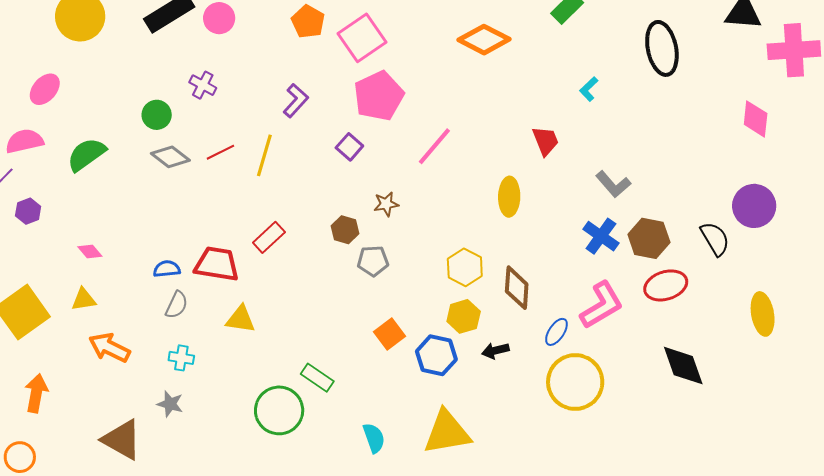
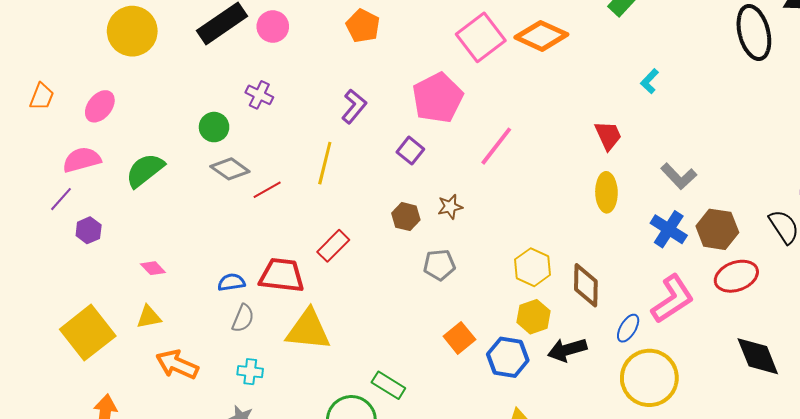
pink square: (362, 38) -> (481, 37), moved
black ellipse: (662, 48) -> (754, 32), moved
red line: (220, 152) -> (267, 190), moved
yellow ellipse: (509, 197) -> (606, 192), moved
brown hexagon: (345, 230) -> (406, 217), moved
yellow triangle: (241, 319) -> (308, 330), size x1.5
black arrow: (495, 351) -> (567, 350), size x1.4

